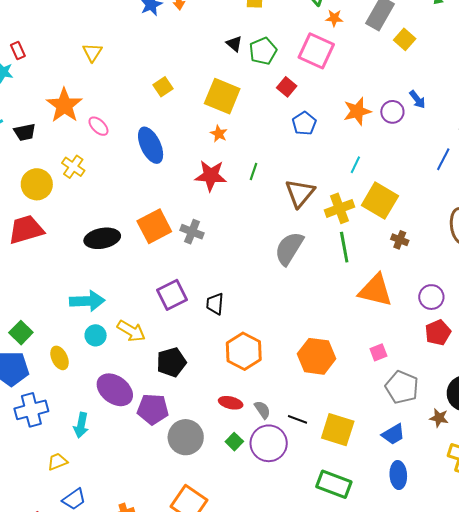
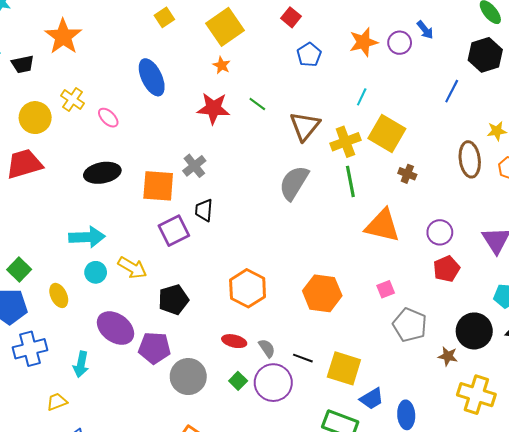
yellow square: (222, 96) -> (225, 27), turned 33
pink ellipse: (98, 126) -> (108, 118), moved
green line: (254, 171) -> (257, 104), turned -72
orange square: (154, 226) -> (158, 186), moved, turned 32
gray cross: (192, 232) -> (194, 166), turned 30
black trapezoid: (215, 304) -> (204, 210), moved
blue trapezoid: (393, 434) -> (372, 399), moved

